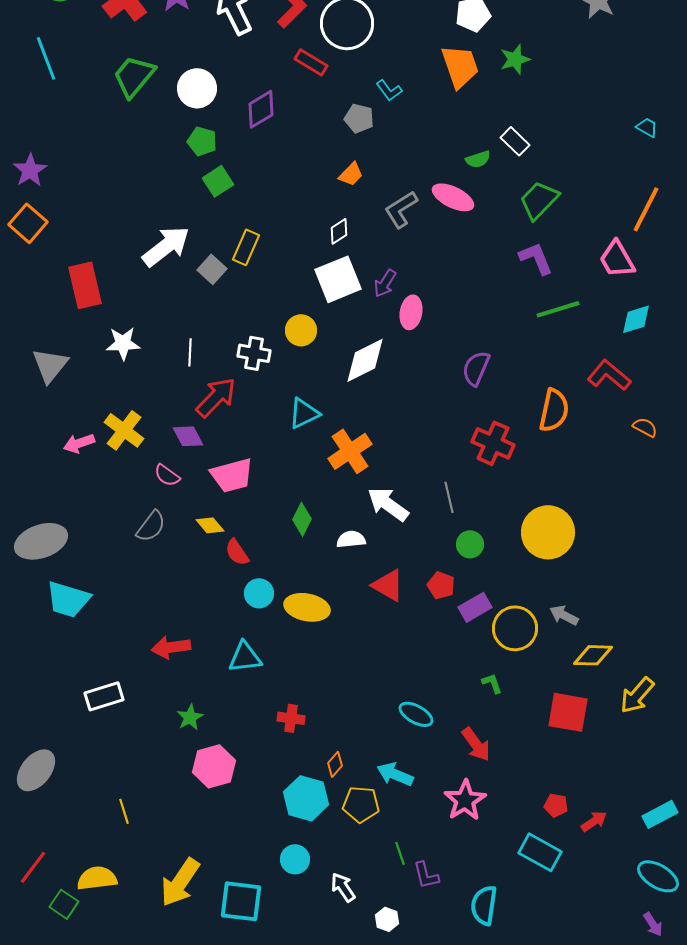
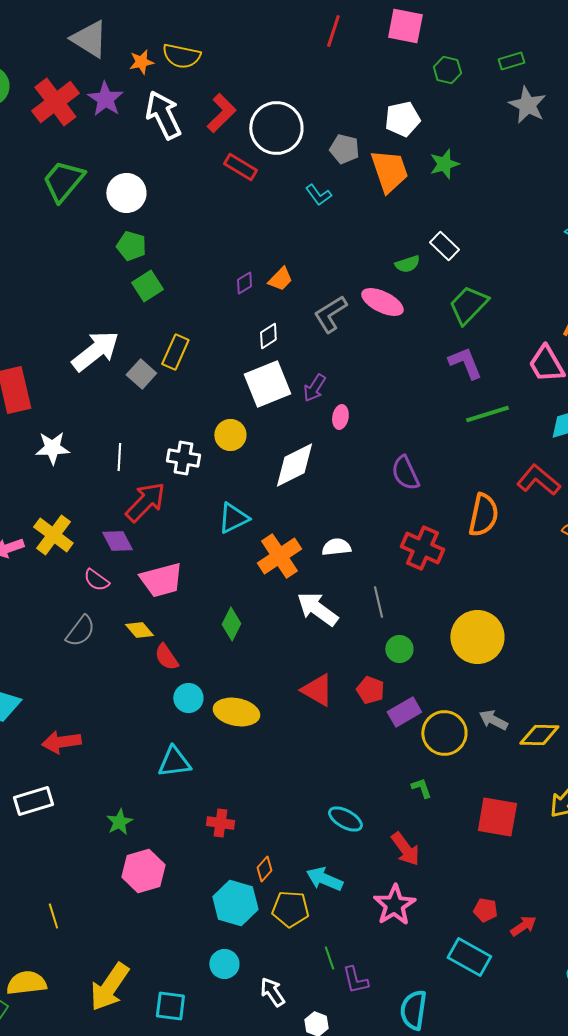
purple diamond: (261, 109) -> (244, 283), moved, size x0.6
gray pentagon: (359, 118) -> (344, 149), moved
pink ellipse: (411, 312) -> (340, 417), size x0.7
purple semicircle: (476, 368) -> (405, 473), turned -48
white semicircle: (351, 539) -> (336, 547), moved
red arrow: (171, 647) -> (61, 742), moved
yellow diamond: (593, 655) -> (539, 735), moved
cyan square: (241, 901) -> (170, 1006), size x0.7

